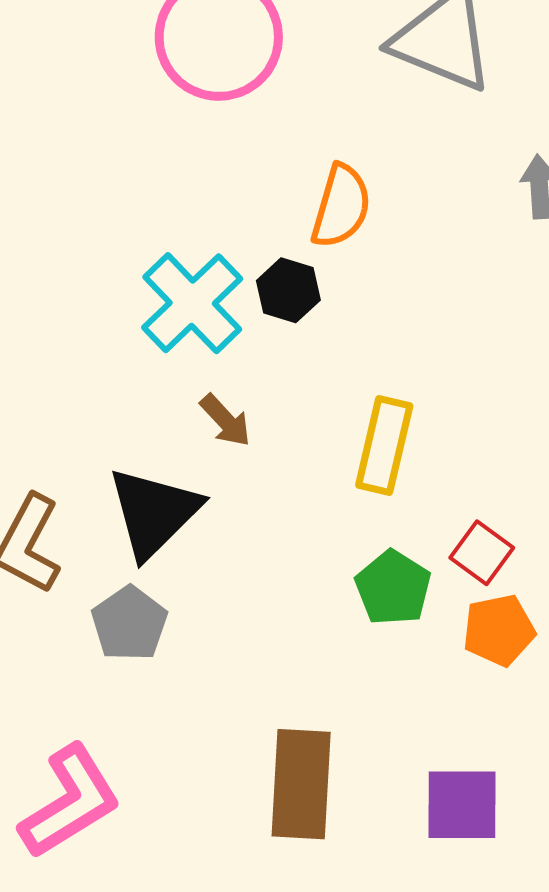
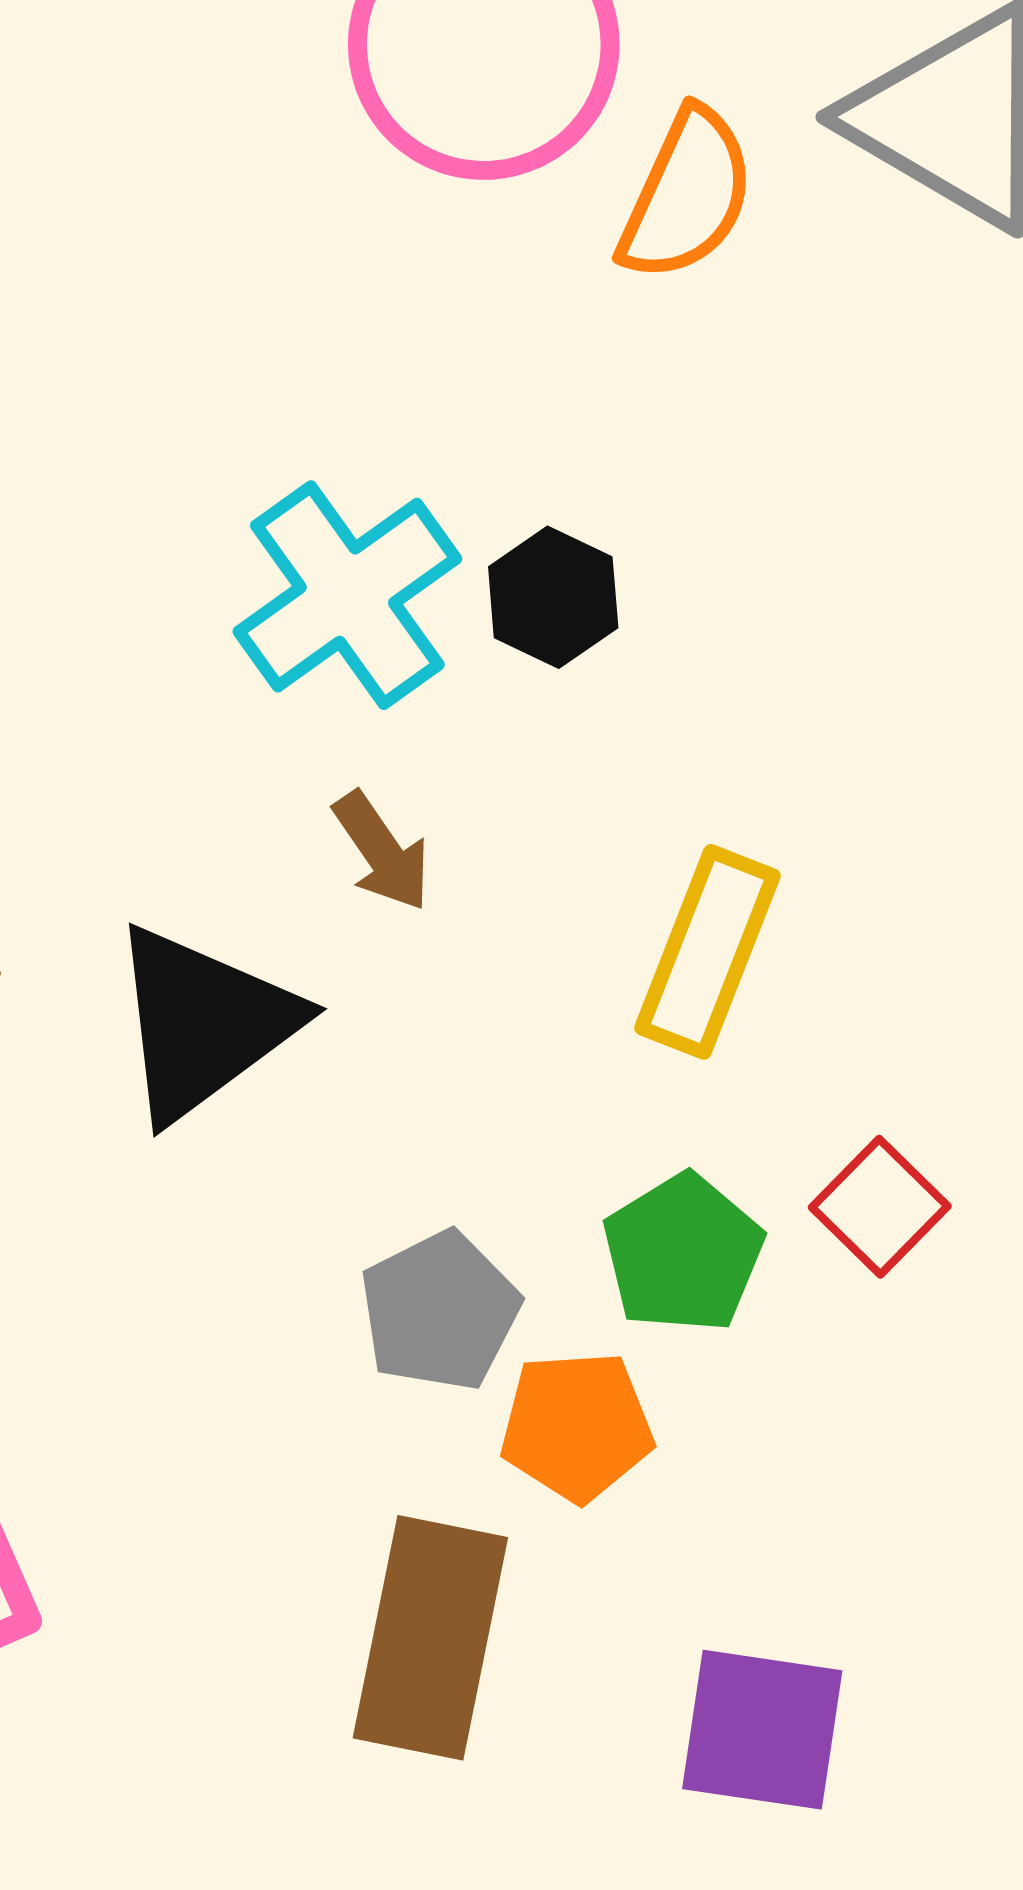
orange semicircle: (341, 206) -> (687, 195), moved
gray pentagon: (129, 624) -> (440, 1311), moved
orange pentagon: (499, 630) -> (577, 1426), moved

